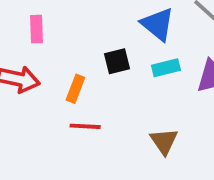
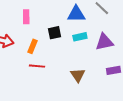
blue triangle: (158, 24) -> (76, 14), turned -42
pink rectangle: (37, 29) -> (26, 17), moved

